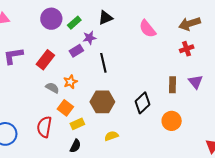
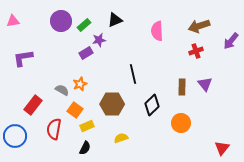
pink semicircle: (148, 29) -> (157, 31), turned 36
red rectangle: (45, 60) -> (33, 105), moved
black line: (103, 63) -> (133, 74), moved

